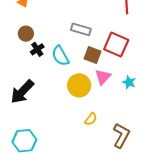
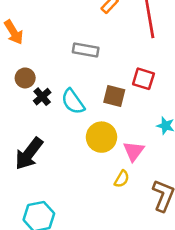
gray rectangle: (81, 29) -> (86, 50), moved
red square: (116, 45) -> (143, 79), size x0.7
pink triangle: (103, 77) -> (134, 151), moved

